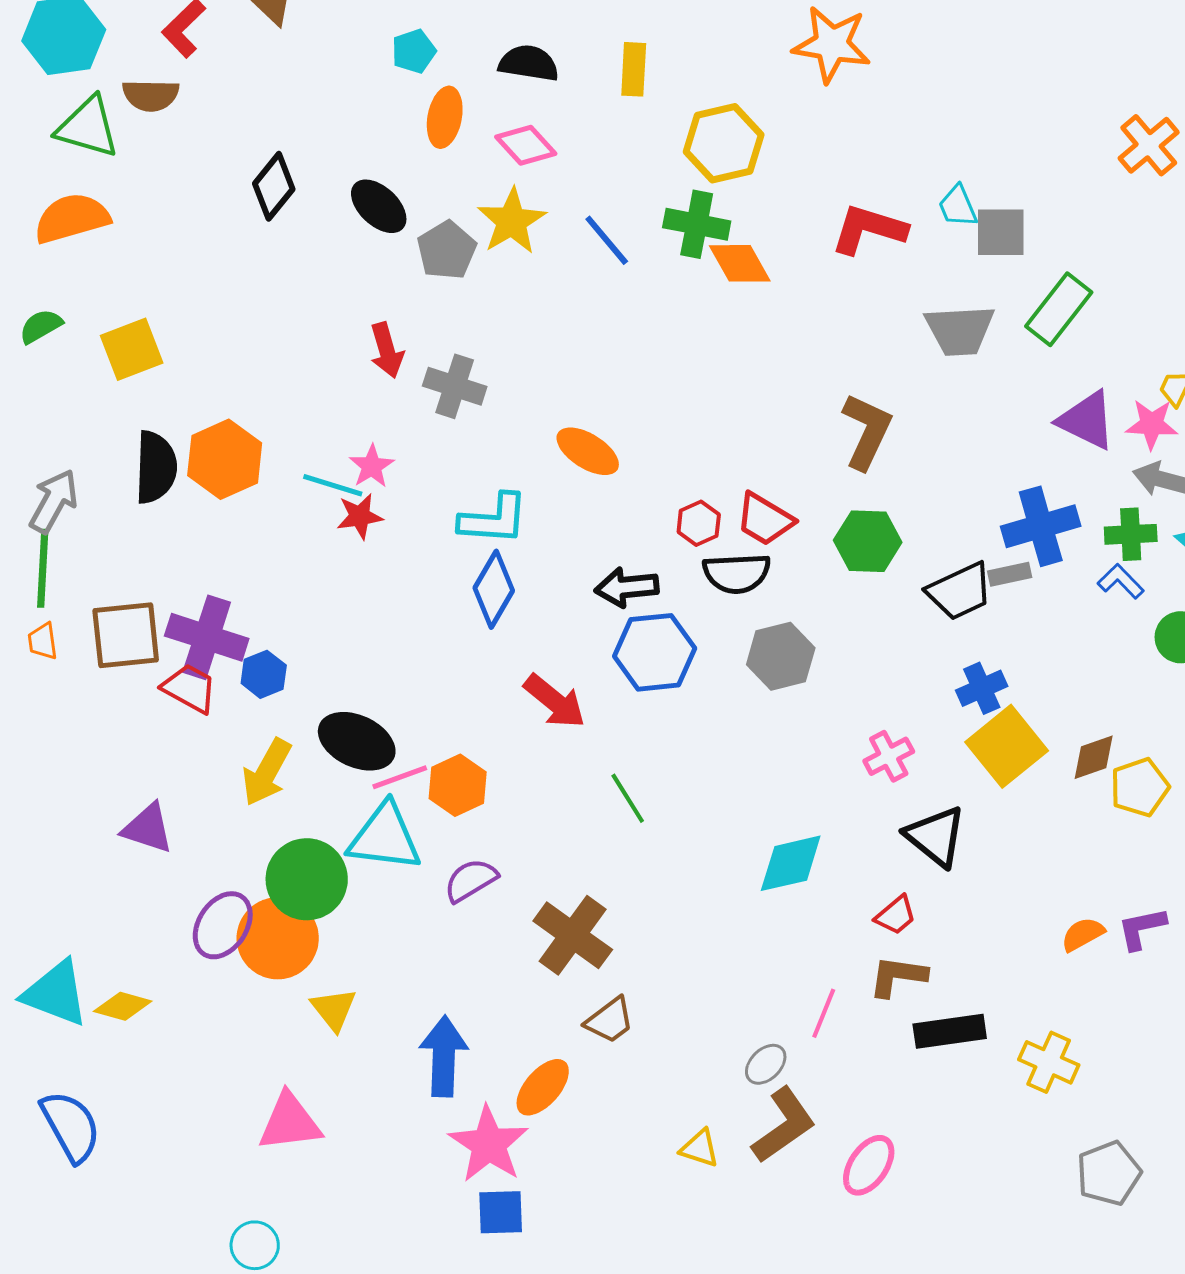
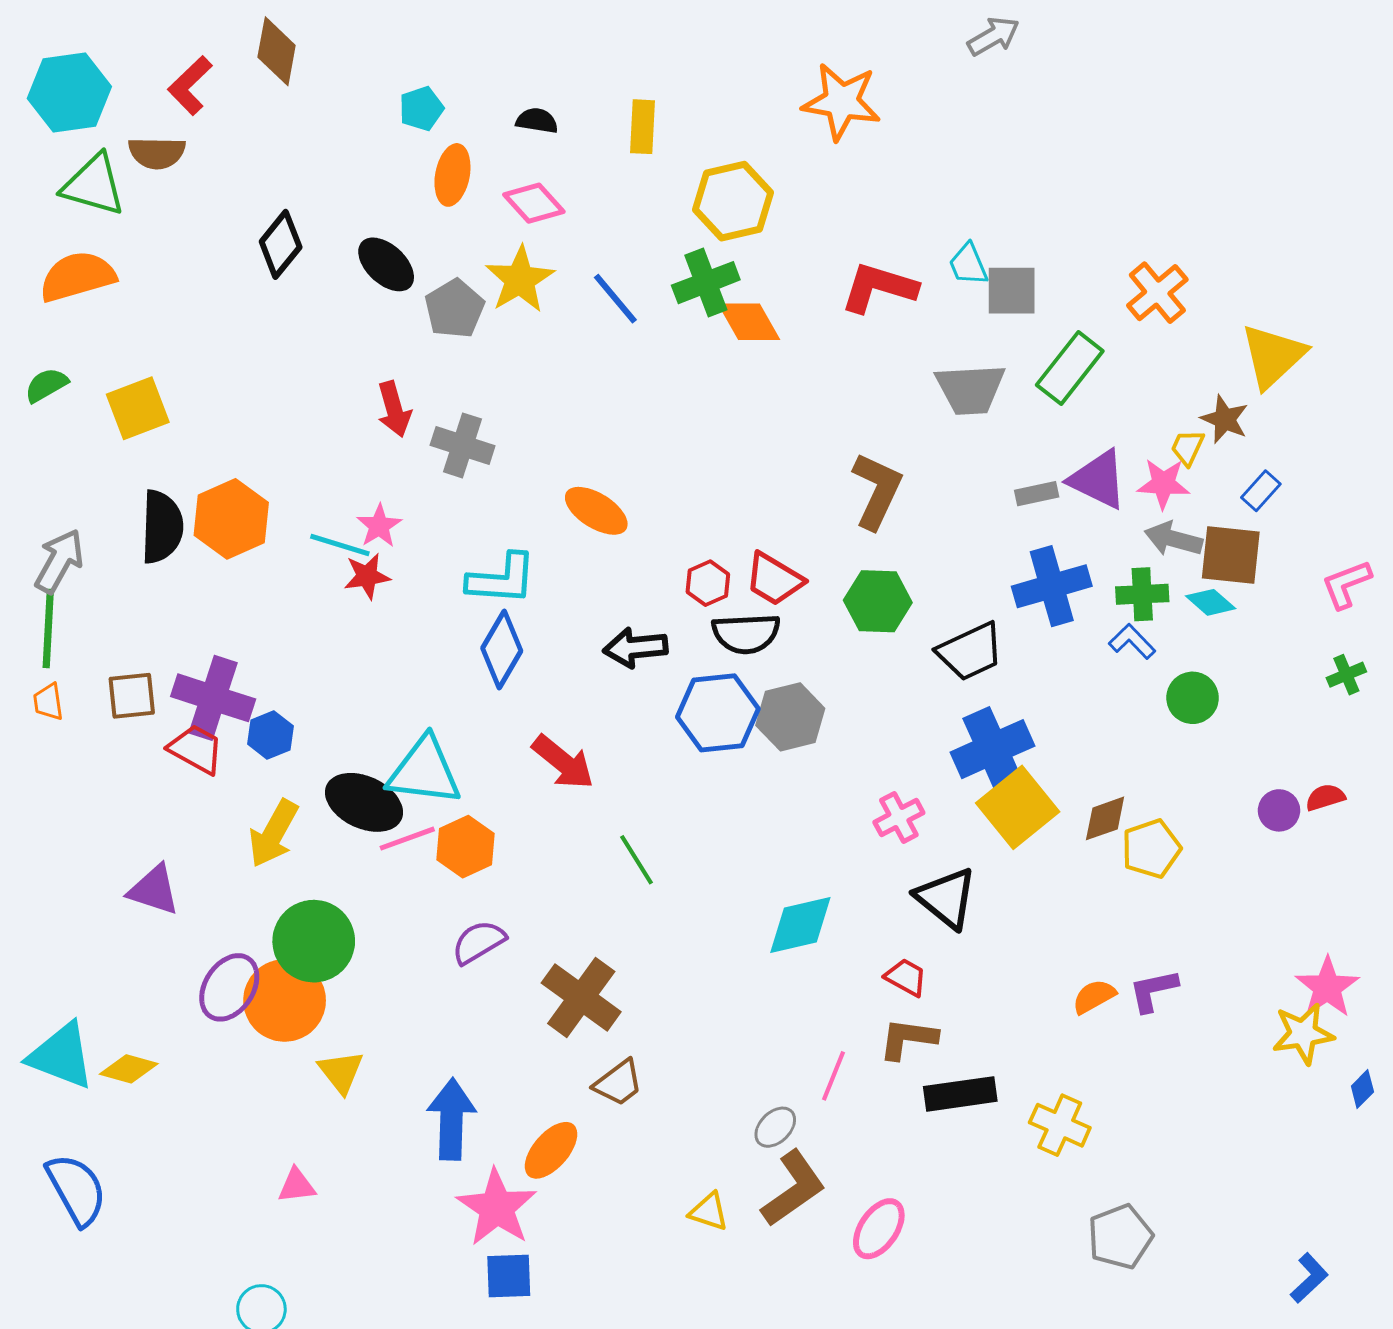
black semicircle: (529, 63) -> (537, 121), size x0.7
orange cross: (1149, 145) -> (1157, 293), moved
green cross: (697, 224) -> (706, 283), turned -32
gray rectangle: (1010, 574) -> (1037, 494), moved
brown square: (126, 635) -> (132, 696), size x0.7
blue hexagon: (655, 652) -> (718, 713), moved
blue cross: (982, 688) -> (992, 749), size x1.6
cyan triangle: (385, 837) -> (424, 771), moved
red trapezoid: (896, 915) -> (906, 977), turned -111
pink triangle: (290, 1122) -> (297, 1185), size x0.6

